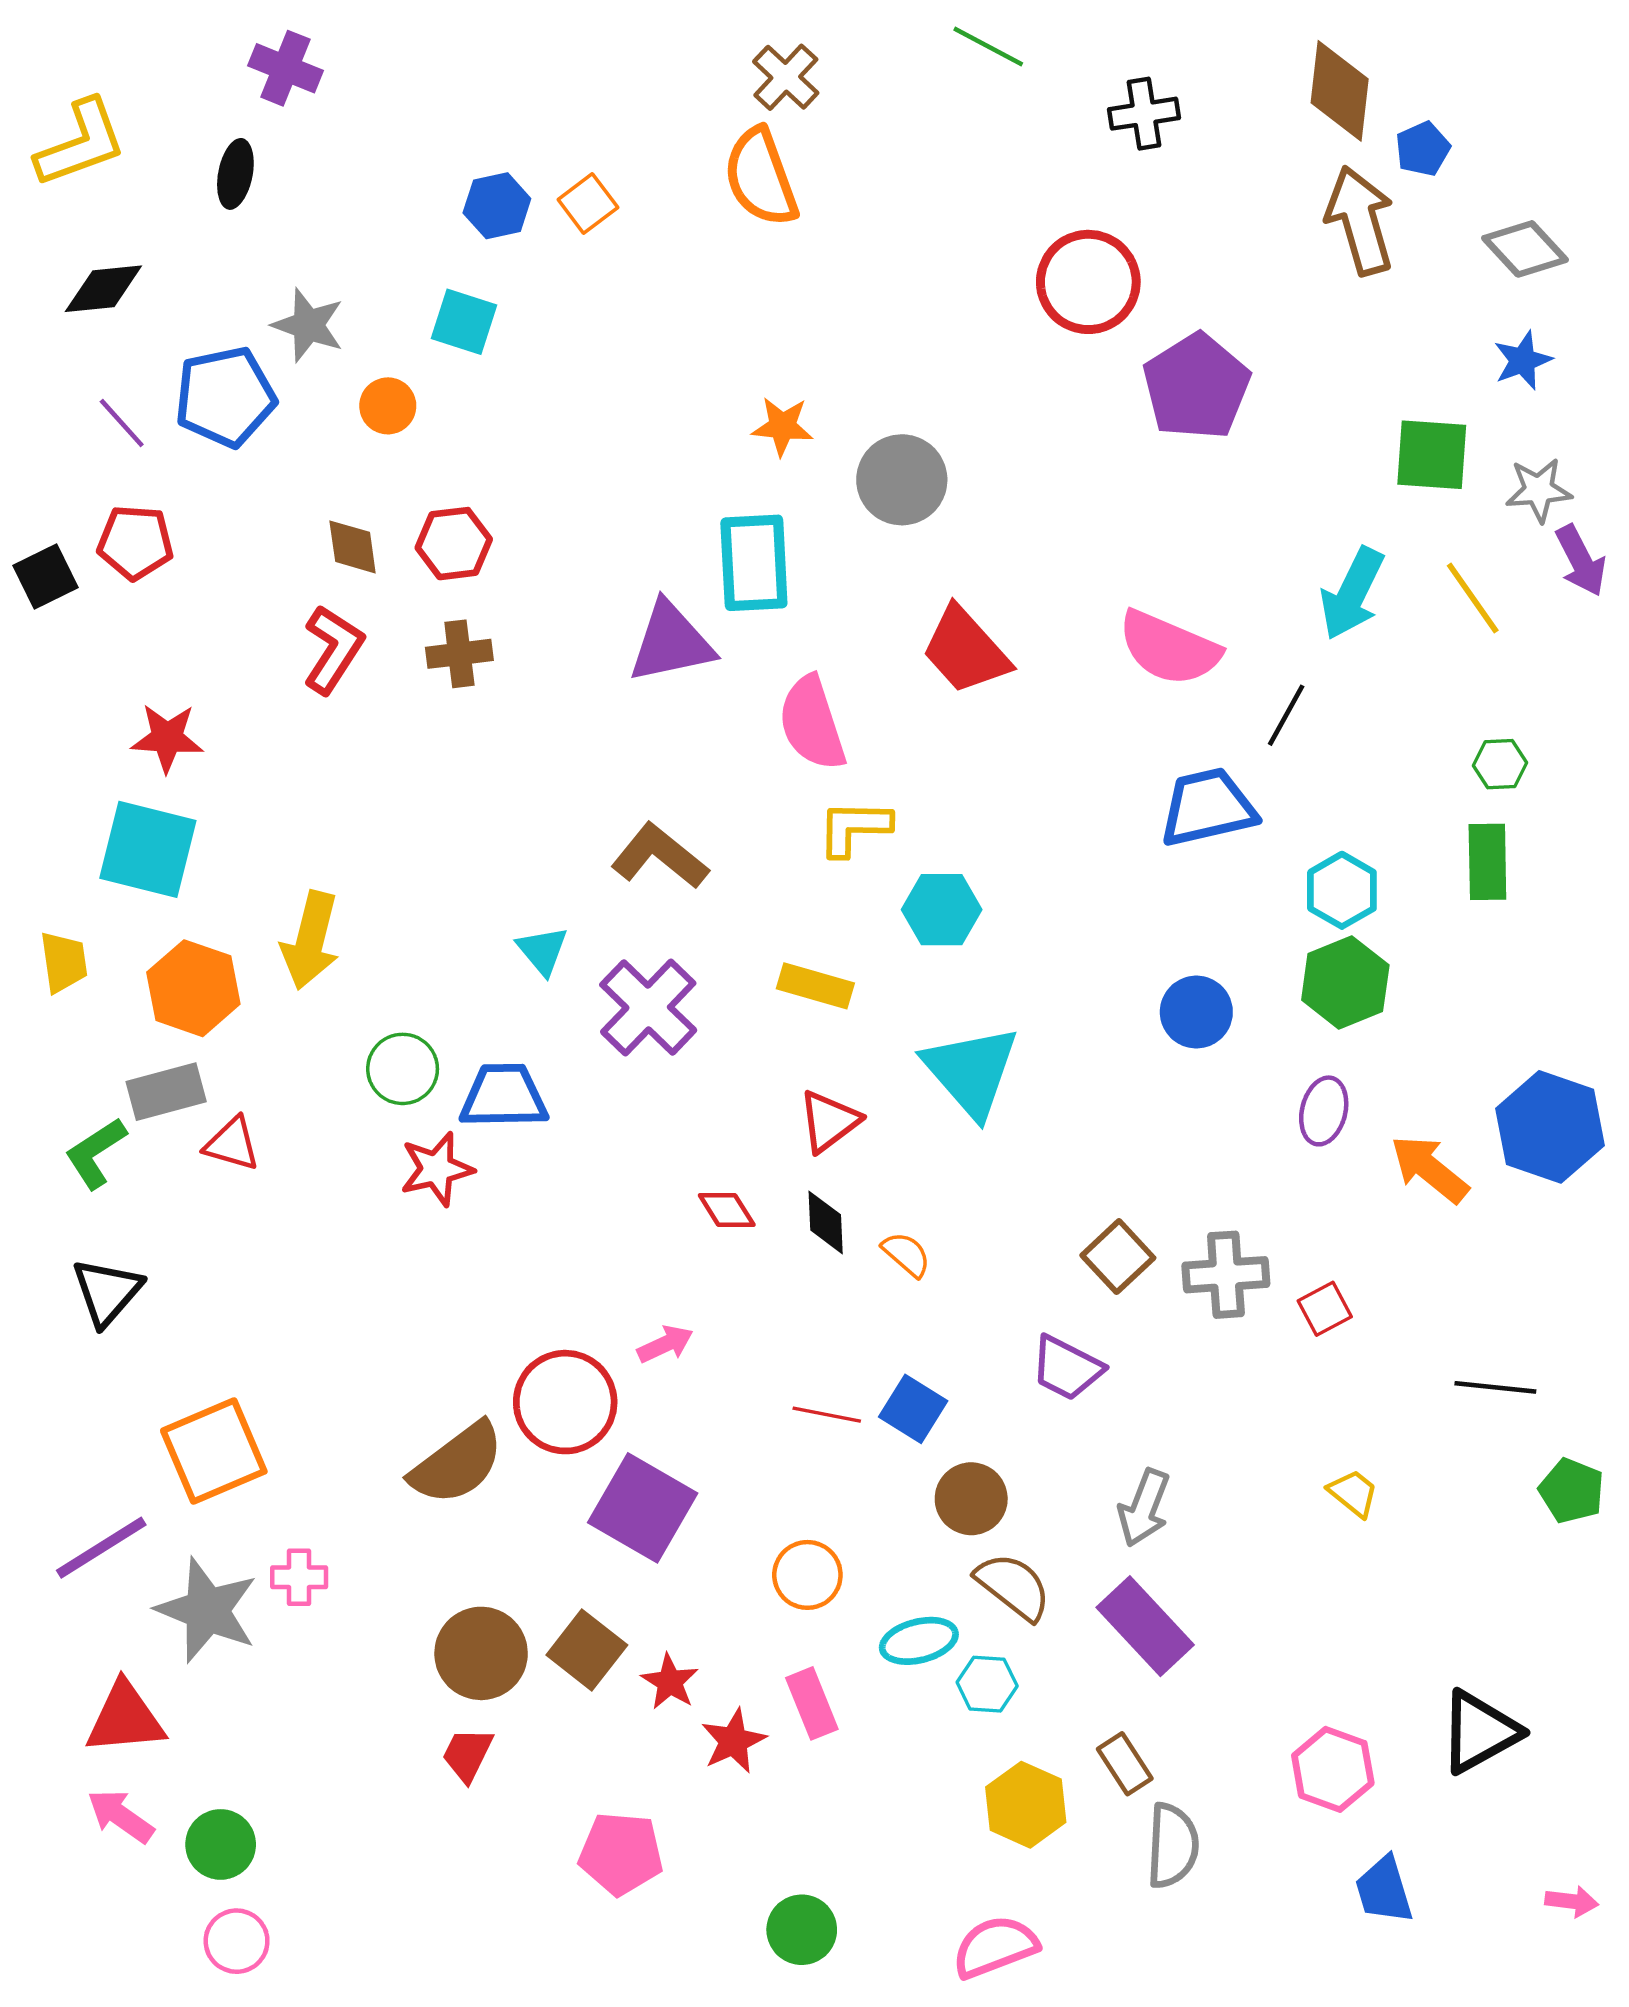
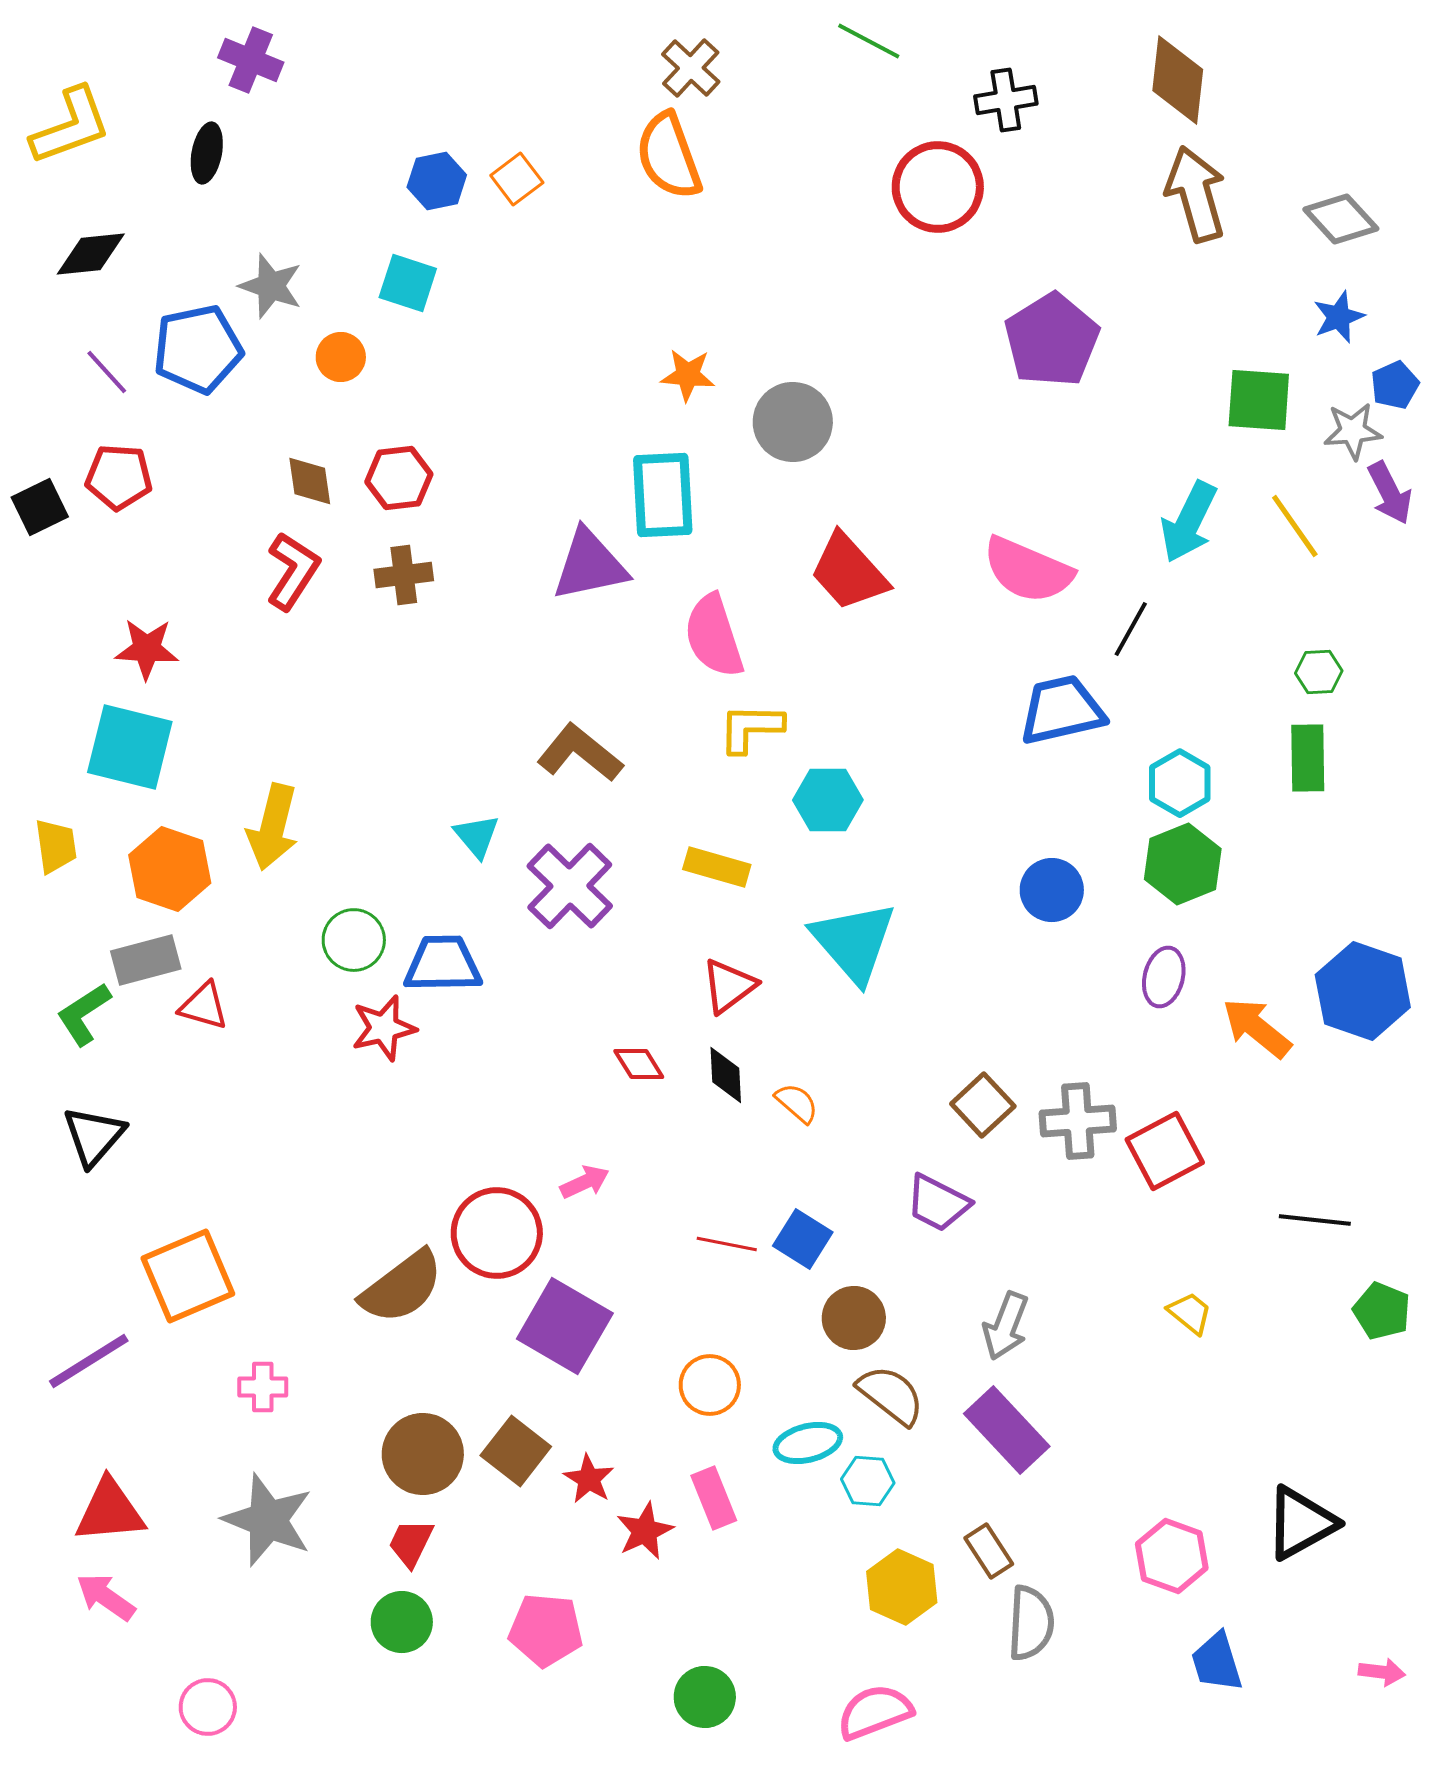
blue pentagon: (1423, 149) -> (1395, 385), moved
red circle: (1088, 282) -> (938, 187), moved
red square: (1325, 1309) -> (1165, 1151), size x1.6
gray star: (207, 1610) -> (268, 1520), moved
green circle: (221, 1844) -> (402, 1622), moved

